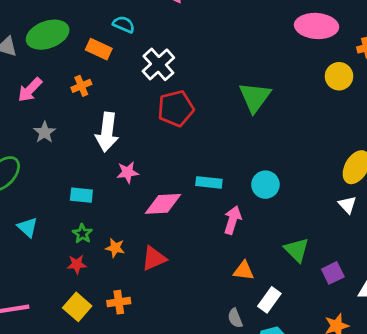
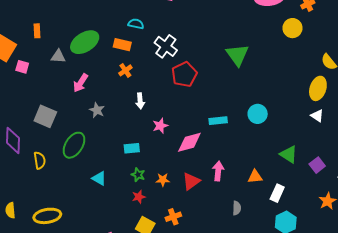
orange cross: (81, 86) -> (125, 70), moved
white arrow: (107, 132) -> (140, 101), size x0.6
pink arrow: (233, 220) -> (218, 171), moved
gray semicircle: (235, 318) -> (237, 208), moved, turned -144

